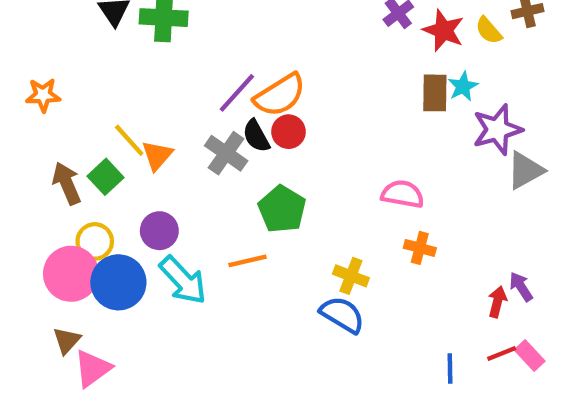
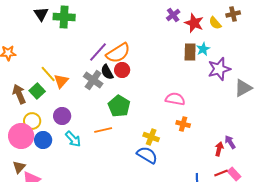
gray triangle: (525, 170) -> (243, 88), moved
cyan arrow: (183, 280) -> (73, 139), size x0.7
blue circle: (118, 282) -> (43, 140), size x0.7

